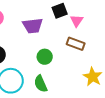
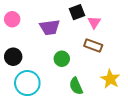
green semicircle: (41, 84) -> (76, 86), moved

